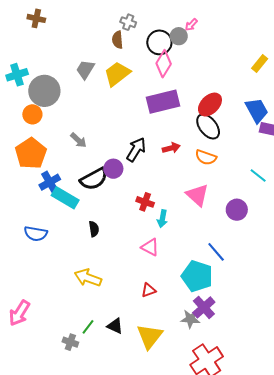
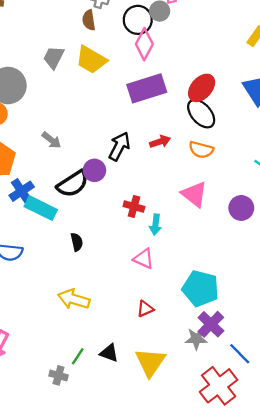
yellow trapezoid: (117, 74) -> (91, 60), turned -108
blue line: (216, 252) -> (240, 354), moved

